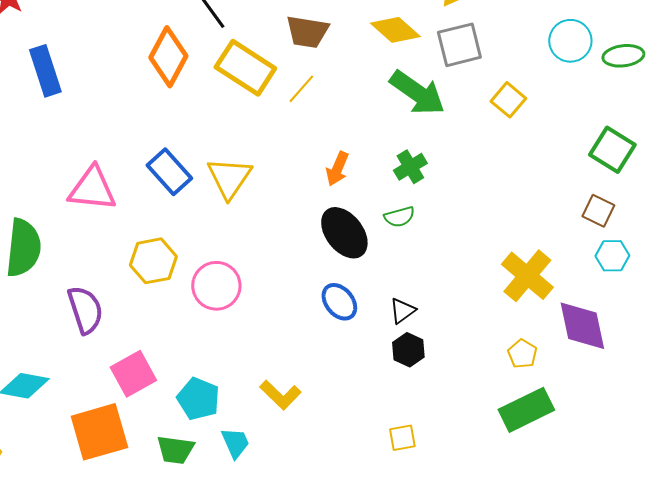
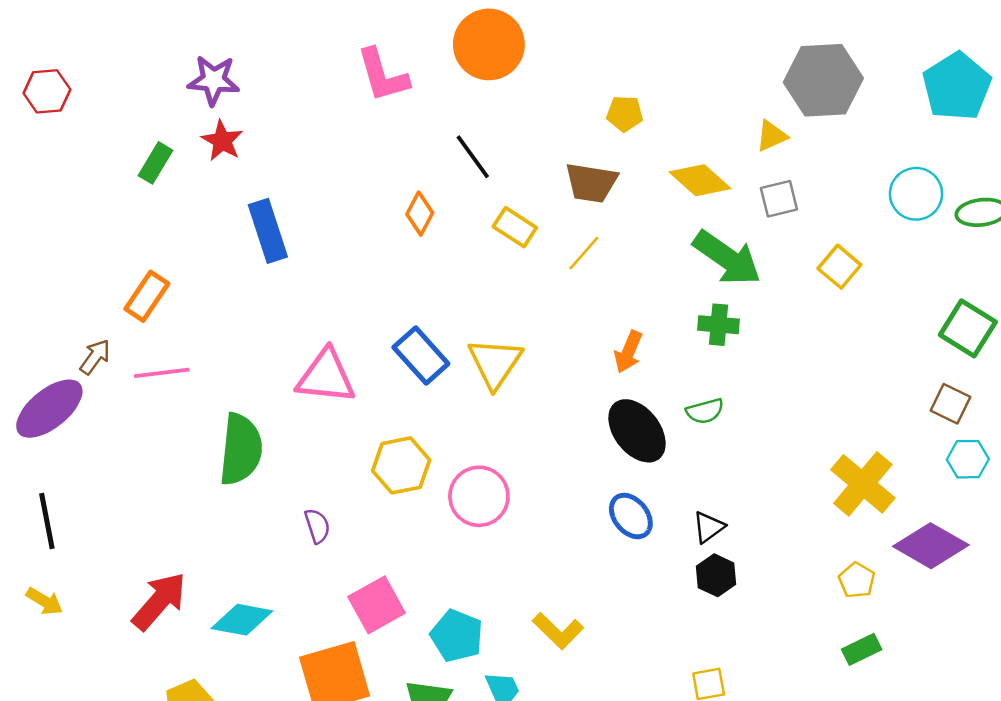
gray square: (459, 45) -> (779, 199), size x0.7
orange diamond: (168, 57) -> (420, 214), size x0.6
yellow rectangle: (245, 68) -> (515, 227), size x0.6
green cross: (410, 167) -> (718, 325), moved, turned 36
purple semicircle: (85, 310) -> (317, 526), size x0.6
purple diamond: (582, 326) -> (931, 546), turned -48
green rectangle: (526, 410) -> (862, 649), size x0.6

